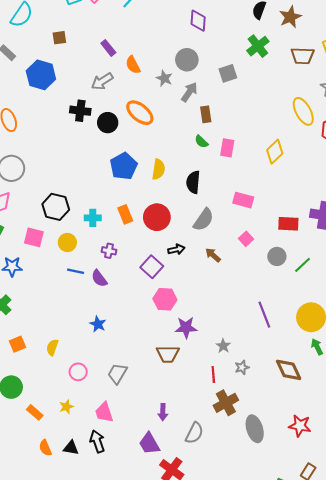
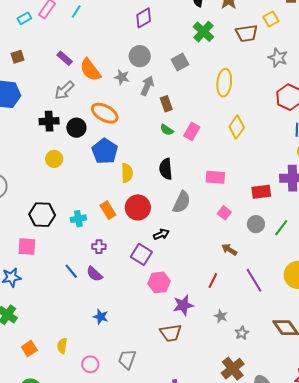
purple diamond: (198, 21) -> (144, 18), turned 65
orange semicircle: (133, 65) -> (90, 70), size x1.4
yellow ellipse: (303, 111) -> (224, 83), moved, turned 44
pink rectangle: (227, 148) -> (192, 131), turned 30
blue pentagon: (124, 166) -> (105, 151), moved
yellow semicircle: (158, 169) -> (127, 173), moved
yellow circle: (67, 242) -> (54, 159), moved
brown arrow: (213, 255) -> (229, 250), moved
blue line: (76, 271) -> (71, 271), turned 49
red line: (213, 375) -> (213, 281), moved, turned 42

